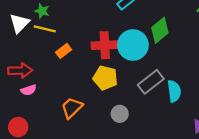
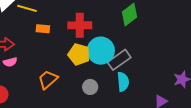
cyan circle: (133, 45) -> (101, 51), moved
orange rectangle: (64, 51) -> (43, 29), turned 40
cyan semicircle: (174, 91) -> (123, 82), moved

